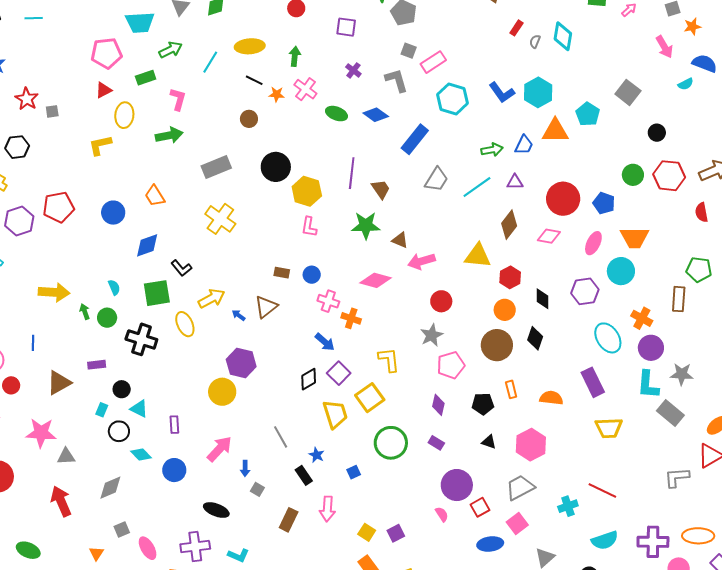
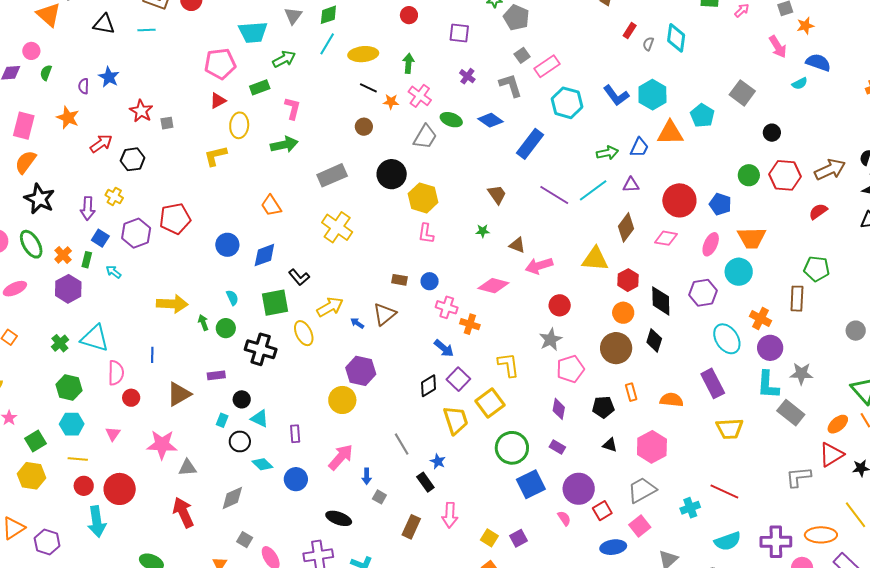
gray square: (409, 51) -> (522, 55), turned 35
cyan line: (210, 62) -> (327, 44), moved
purple line: (352, 173) -> (554, 195), moved, turned -64
gray trapezoid: (437, 180) -> (425, 137), moved
red semicircle: (702, 212) -> (818, 211), turned 66
blue circle: (113, 213) -> (227, 245), moved
green star: (366, 225) -> (483, 231), size x0.5
black diamond: (543, 299) -> (661, 301), size x1.4
blue square: (354, 472) -> (531, 484), moved, size x2.0
gray square: (122, 530) -> (245, 540), turned -35

